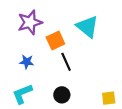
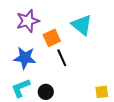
blue star: (27, 62) -> (25, 58), size x1.6
black circle: (62, 95) -> (46, 92), moved

